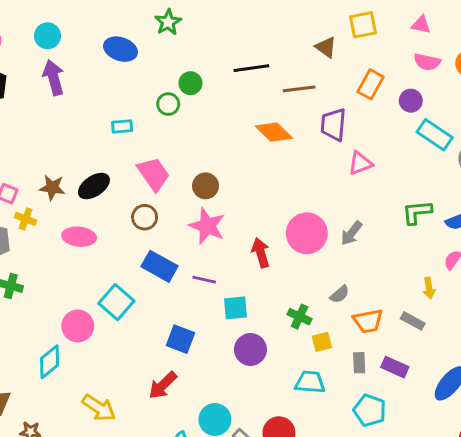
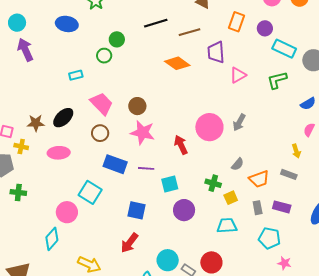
green L-shape: (417, 212) -> (277, 80), moved

